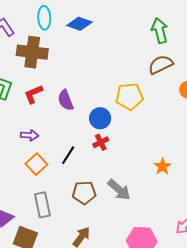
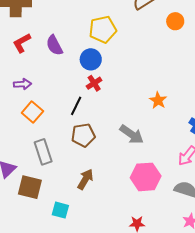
yellow pentagon: (129, 96) -> (103, 29), moved
black line: (68, 155) -> (76, 106), moved
gray arrow: (119, 190) -> (132, 134), moved

